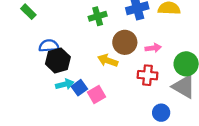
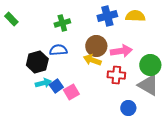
green cross: (98, 16) -> (62, 23), moved
blue semicircle: (49, 46) -> (58, 50), moved
pink arrow: (153, 48) -> (121, 51), size x1.5
yellow arrow: (108, 60) -> (92, 60), moved

